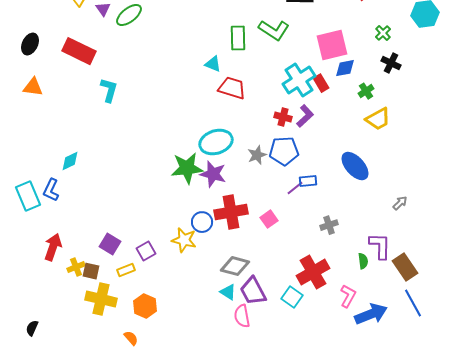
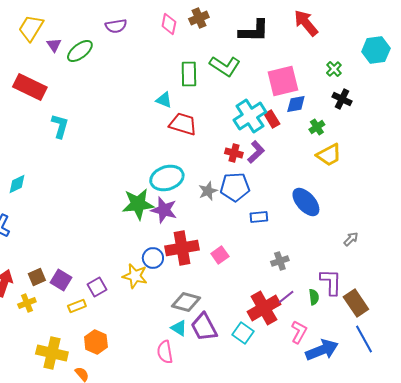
cyan diamond: (70, 161) -> (17, 184), moved
purple line: (295, 188) -> (286, 297), moved
brown square: (91, 271) -> (37, 277), moved, turned -36
yellow cross: (101, 299) -> (52, 353), moved
pink semicircle: (242, 316) -> (165, 352), moved

